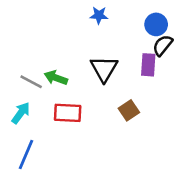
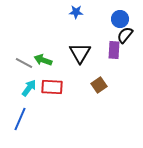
cyan arrow: (21, 113) -> (29, 88), moved

